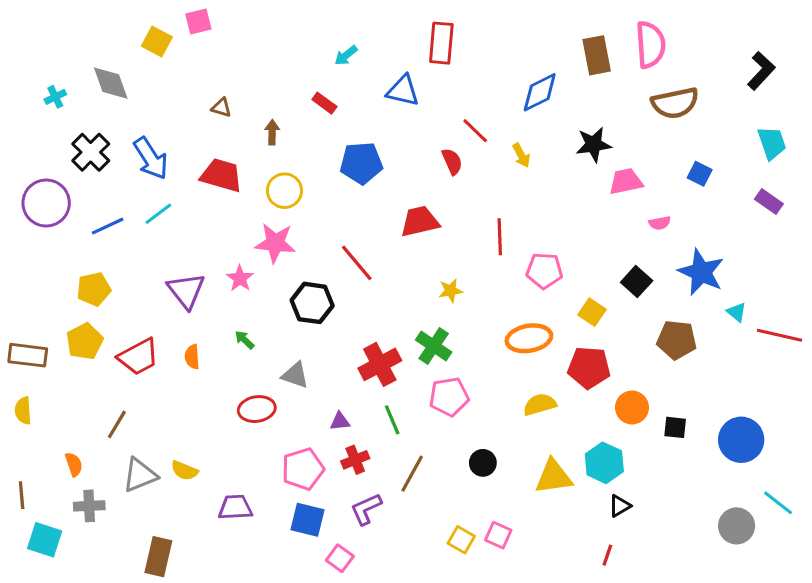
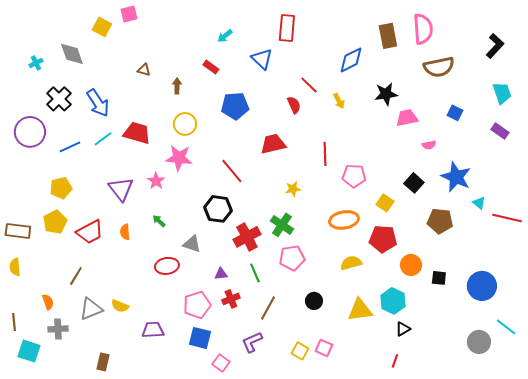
blue triangle: (403, 91) -> (262, 59), turned 30
red trapezoid: (221, 175) -> (137, 133), moved
black hexagon: (312, 303) -> (218, 209), moved
purple L-shape: (366, 509) -> (252, 342), moved
brown rectangle: (158, 557) -> (103, 362), size x0.7

